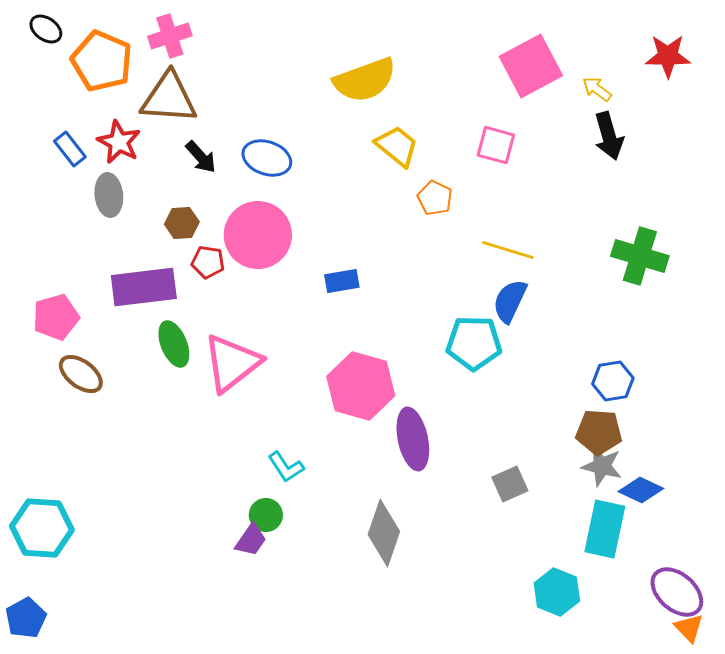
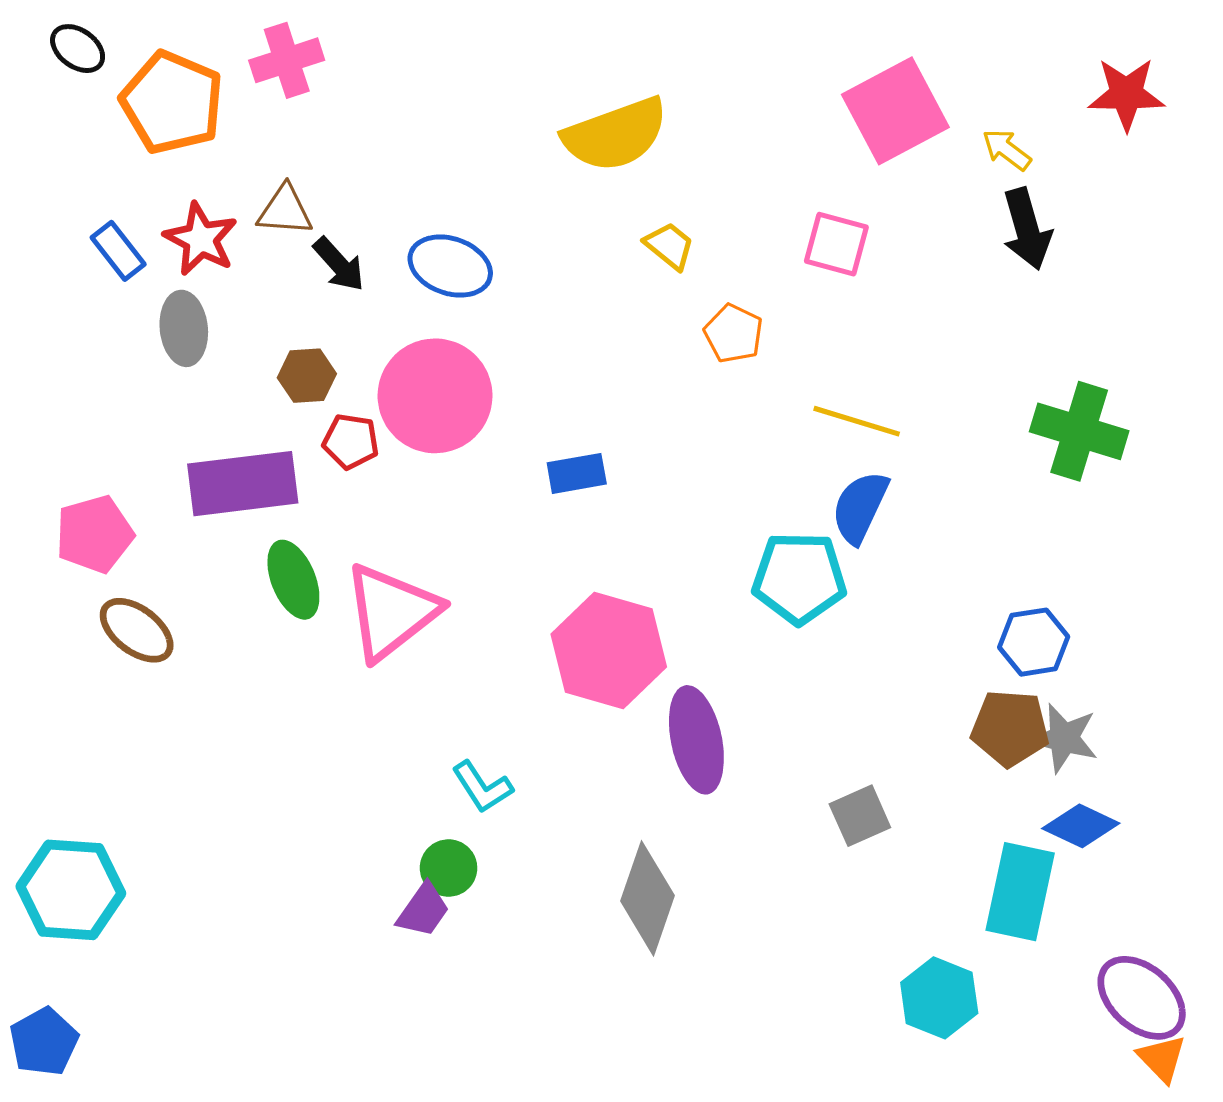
brown triangle: (169, 98) -> (285, 210), moved, size x0.6
yellow trapezoid: (397, 146) -> (669, 246), size x0.7
gray star: (602, 466) -> (1064, 738), moved

